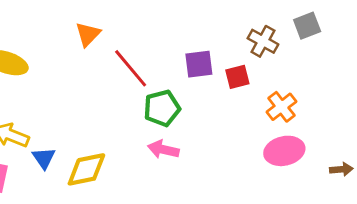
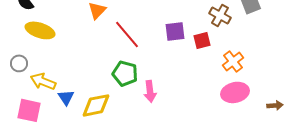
green pentagon: (162, 108) -> (125, 73), moved, turned 30
pink arrow: (163, 149) -> (150, 91), turned -110

